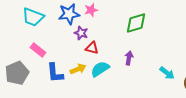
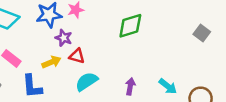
purple arrow: (129, 58) -> (130, 86), moved
yellow arrow: (78, 69) -> (51, 62), moved

